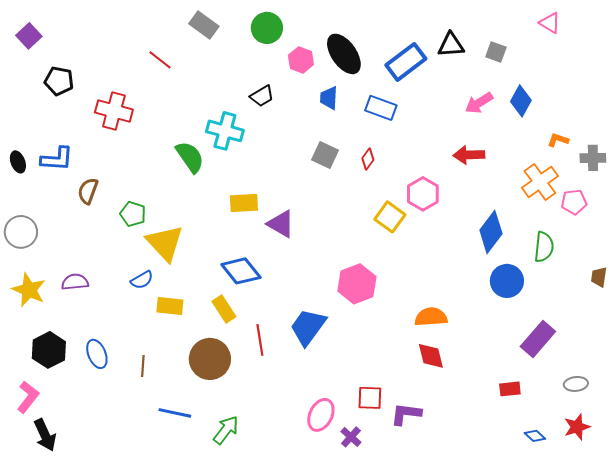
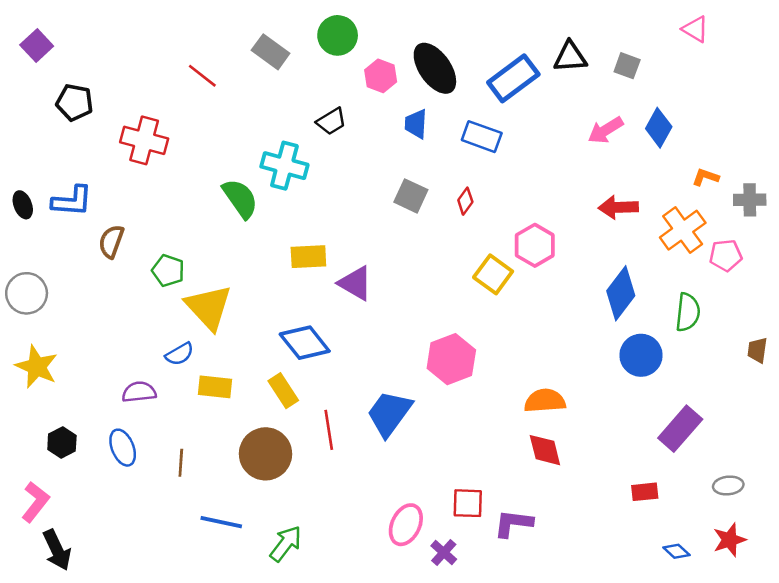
gray rectangle: (204, 25) -> (271, 52), moved
red arrow: (469, 155) -> (618, 207), moved
purple semicircle: (75, 282) -> (139, 392), moved
black hexagon: (49, 350) -> (62, 443), size x0.7

